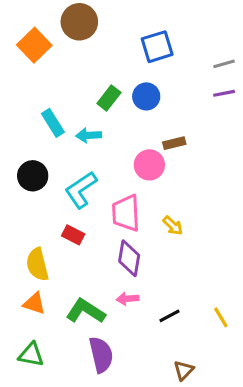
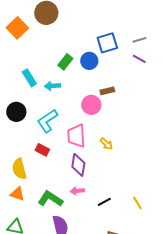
blue square: (157, 47) -> (107, 43), moved
purple line: (224, 93) -> (139, 59), turned 40

